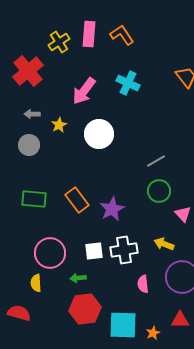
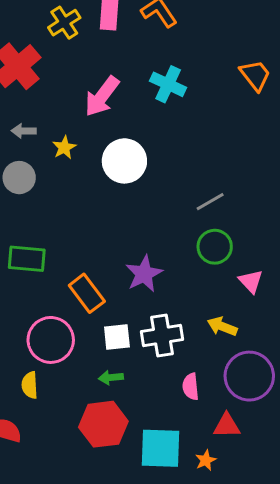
orange rectangle: (77, 200) -> (87, 293), moved
green arrow: (78, 278) -> (111, 378), moved
red triangle: (180, 320) -> (227, 426), moved

